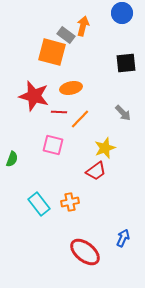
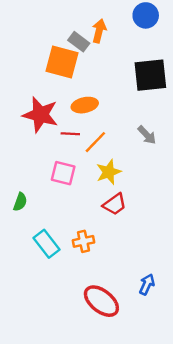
black square: (126, 63) -> (150, 75), size x1.4
yellow star: (105, 148) -> (109, 172), moved
green semicircle: (12, 159) -> (20, 202), moved

